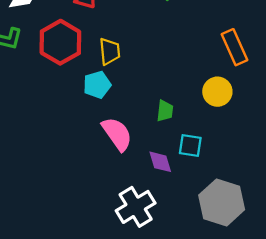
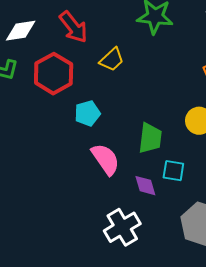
yellow trapezoid: (110, 51) -> (112, 60), moved, turned 52
green trapezoid: (165, 111) -> (150, 138), size x1.5

